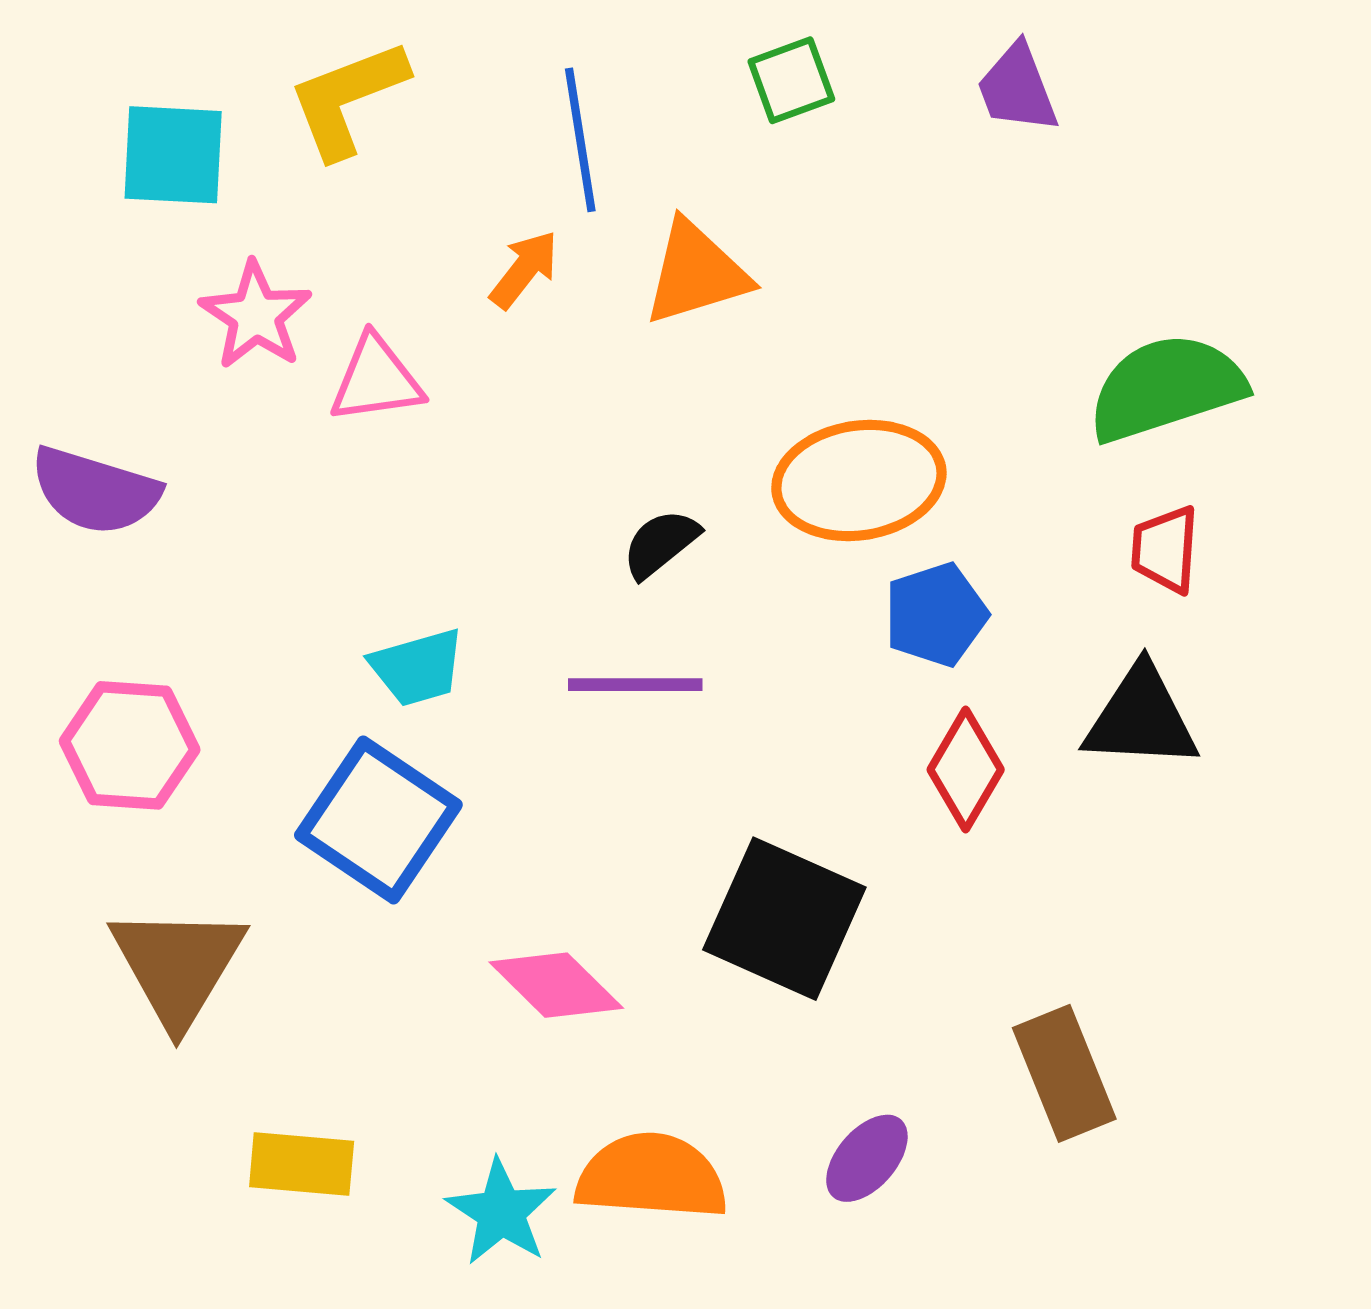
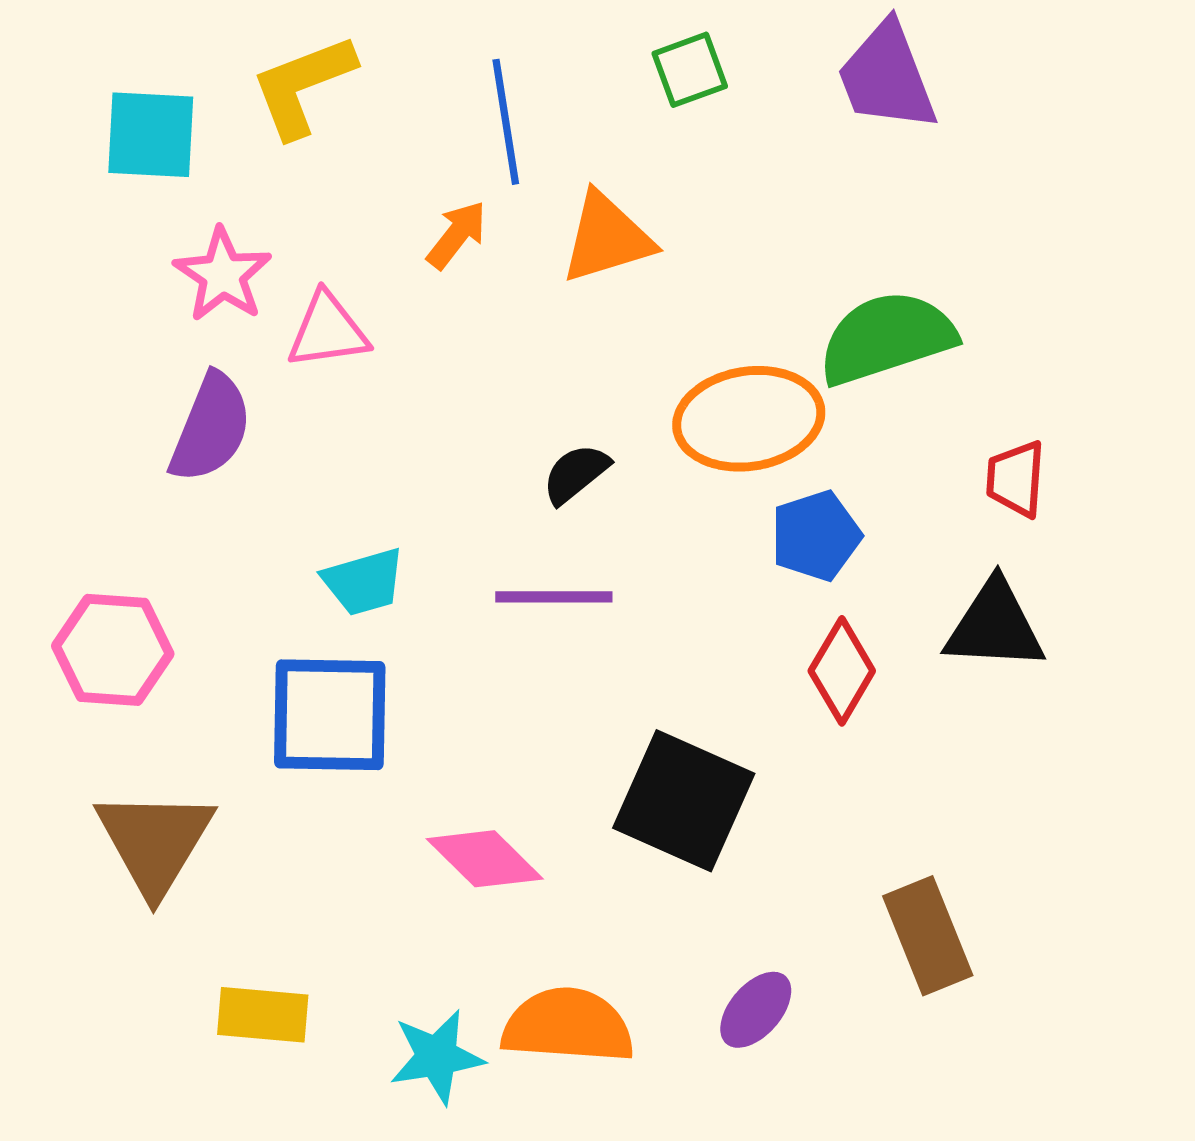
purple trapezoid: (1017, 88) -> (887, 77), size x1.4
green semicircle: (1166, 388) -> (887, 338), moved
purple semicircle: (95, 491) -> (211, 428), moved, turned -85
blue square: (378, 820) -> (330, 715), turned -33
cyan star: (501, 1212) -> (437, 1057), turned 30

